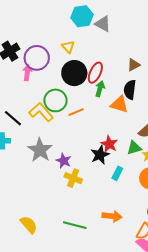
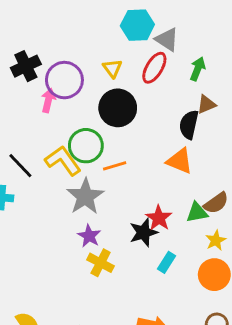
red ellipse: (95, 73) -> (154, 68), moved
green arrow: (100, 89) -> (198, 69), moved
black semicircle: (130, 90) -> (189, 125), moved
green triangle: (134, 148) -> (197, 212), moved
gray star: (40, 150) -> (85, 196), moved

